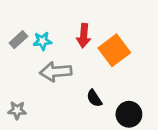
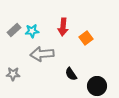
orange square: (114, 50) -> (86, 38), size x0.6
gray star: (17, 110) -> (13, 74), moved

